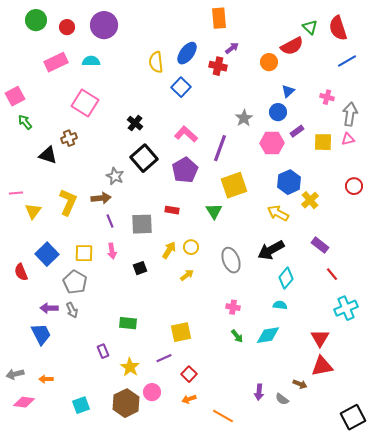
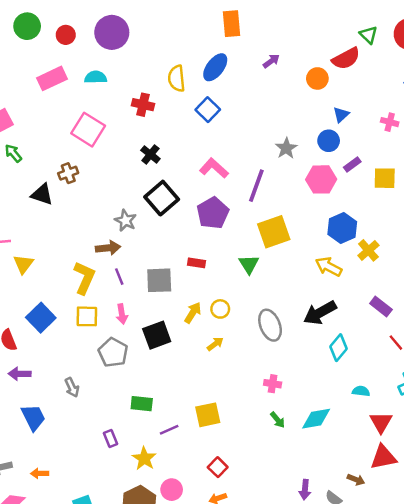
orange rectangle: (219, 18) -> (231, 24), moved
red cross: (218, 66) -> (143, 105), moved
yellow L-shape: (68, 202) -> (84, 278), moved
black square: (140, 268) -> (157, 335), size x1.6
gray pentagon: (75, 282) -> (113, 353), moved
cyan semicircle: (280, 305) -> (361, 391), moved
purple arrow: (49, 308) -> (20, 374), moved
purple line: (164, 358) -> (169, 430), moved

